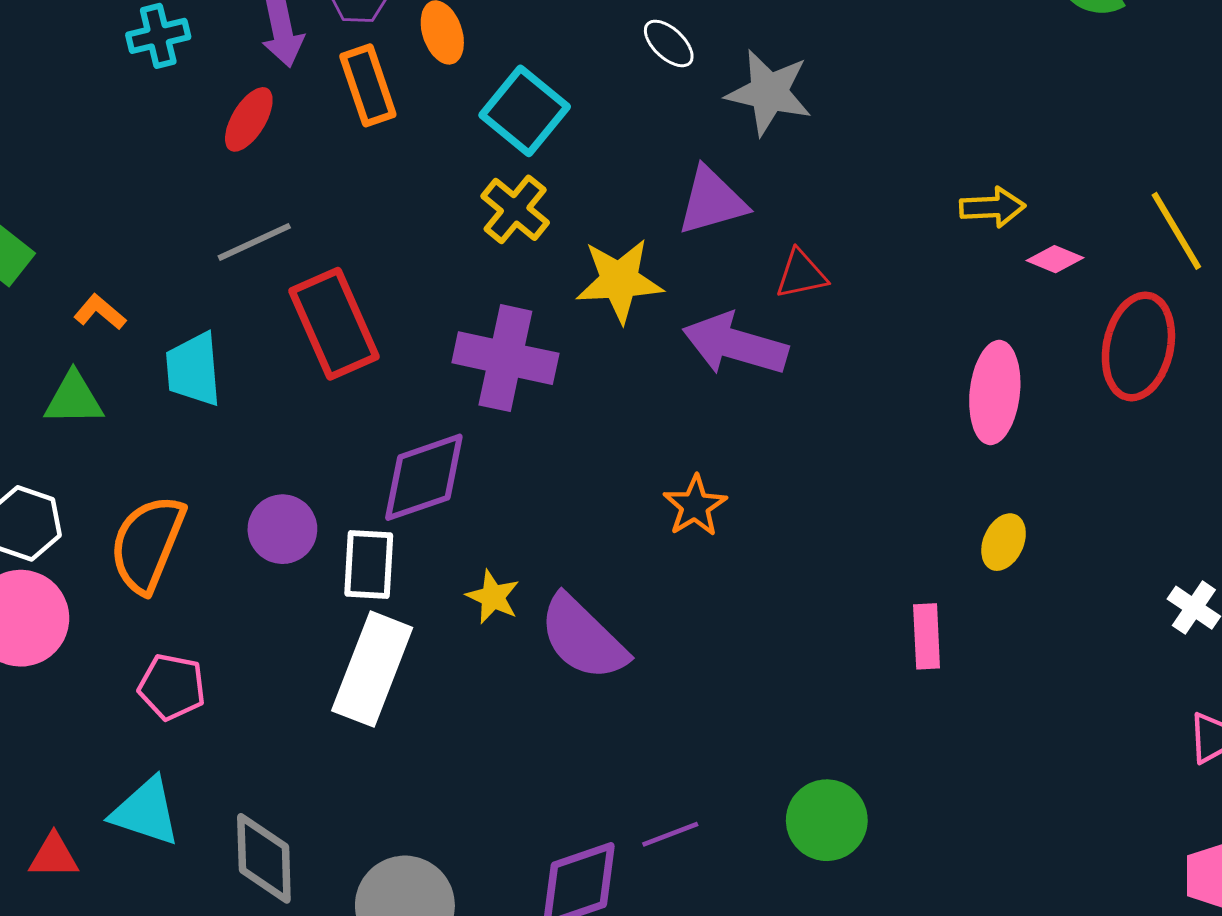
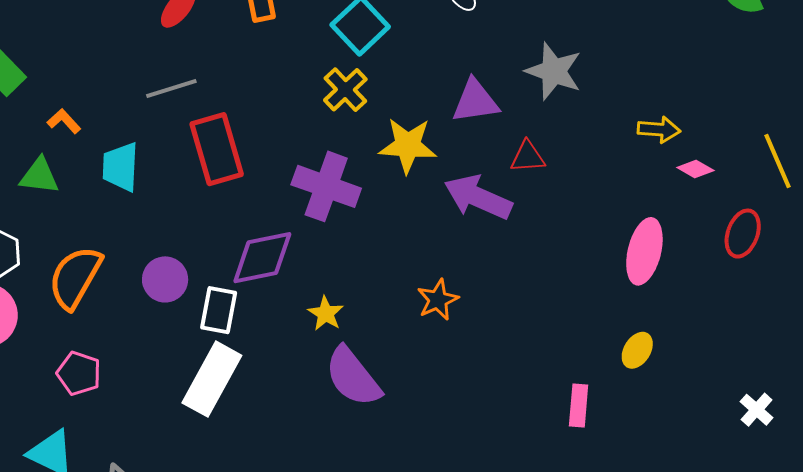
gray star: (769, 92) -> (554, 71), moved
red ellipse: (1138, 346) -> (743, 234), size x0.7
yellow star: (493, 597) -> (326, 313), moved

